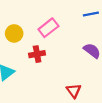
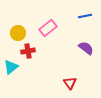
red cross: (37, 54) -> (28, 51), moved

